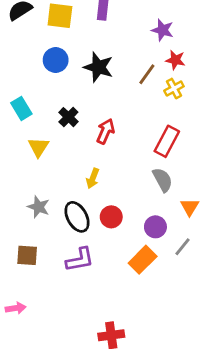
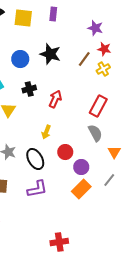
blue circle: (56, 60) -> (20, 59), moved
black cross: (68, 117) -> (29, 89), turned 32
red circle: (111, 217) -> (65, 152), moved
purple circle: (155, 227) -> (81, 167), moved

